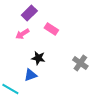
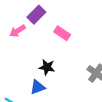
pink arrow: (22, 34) -> (18, 31), moved

